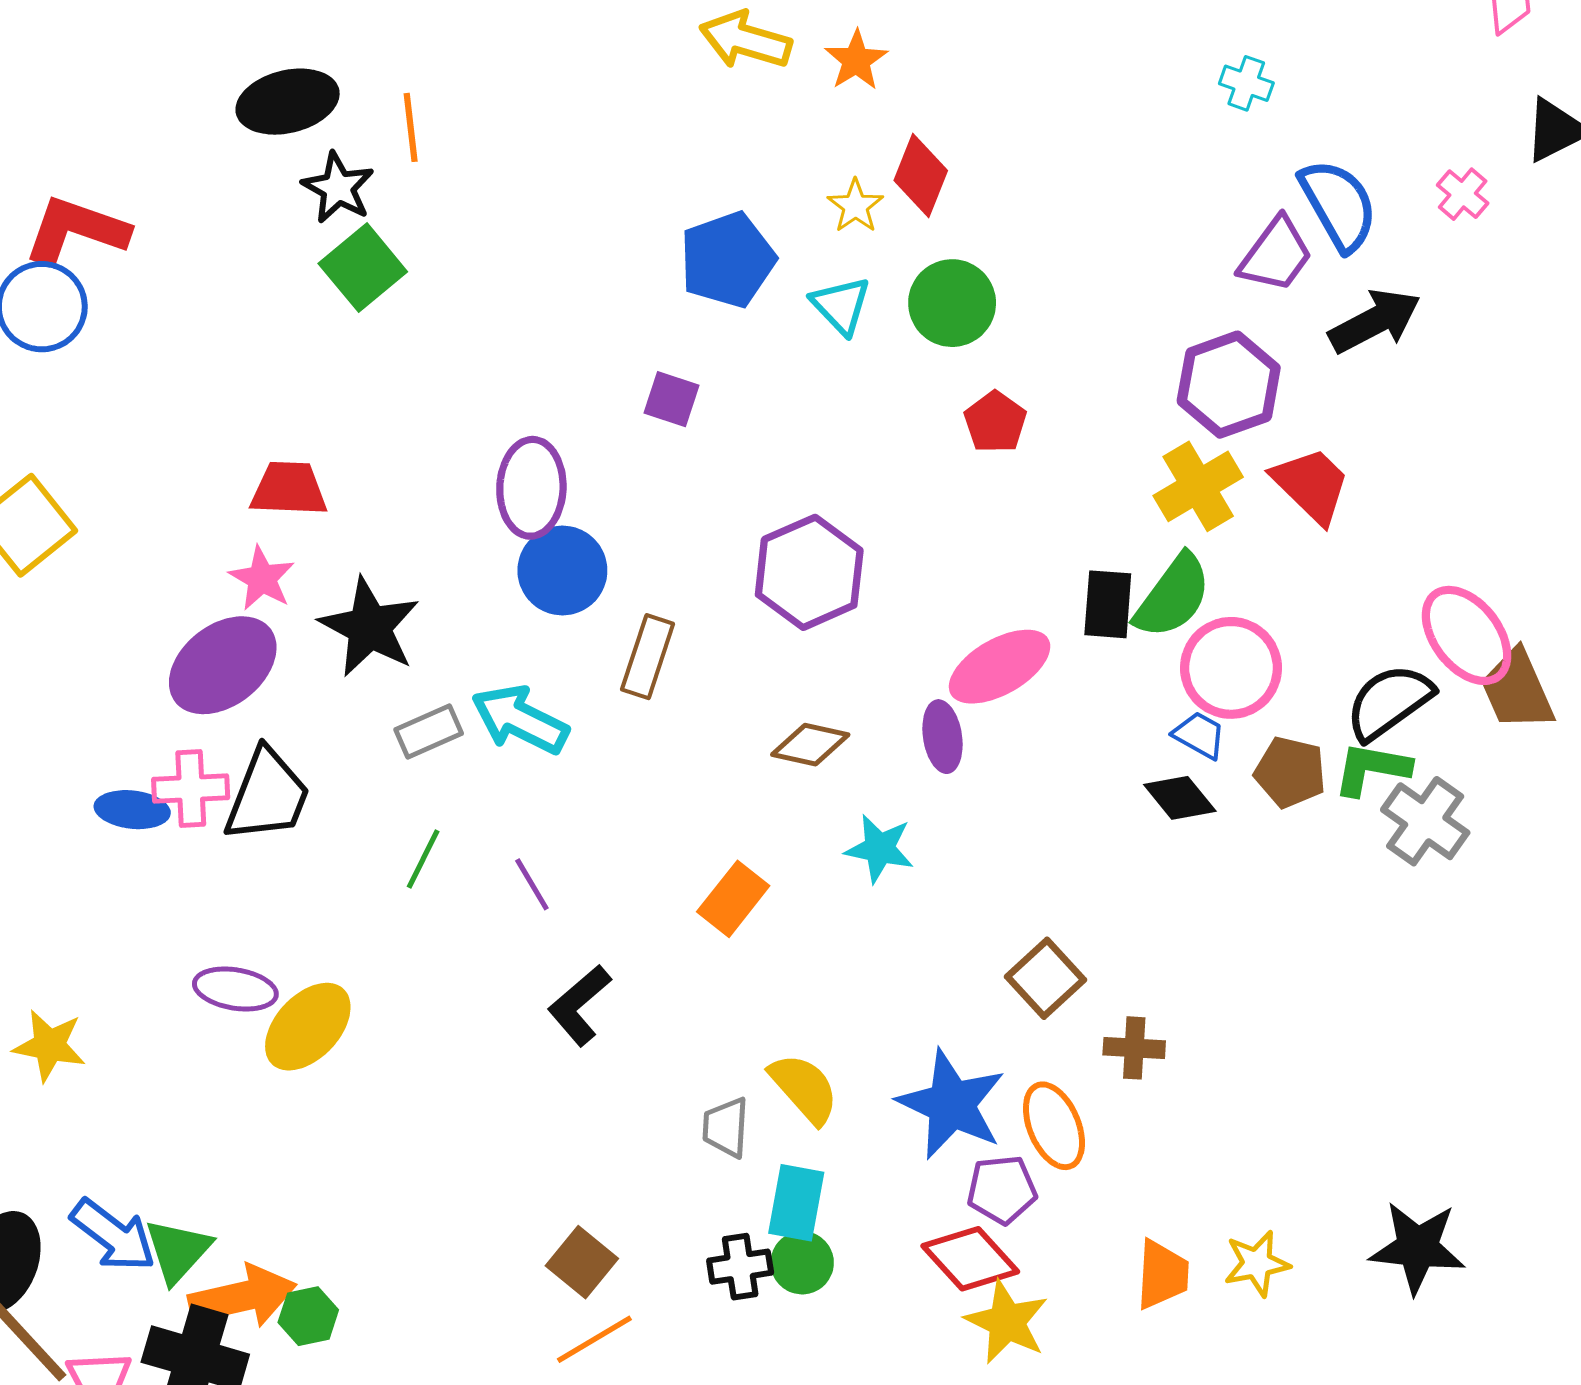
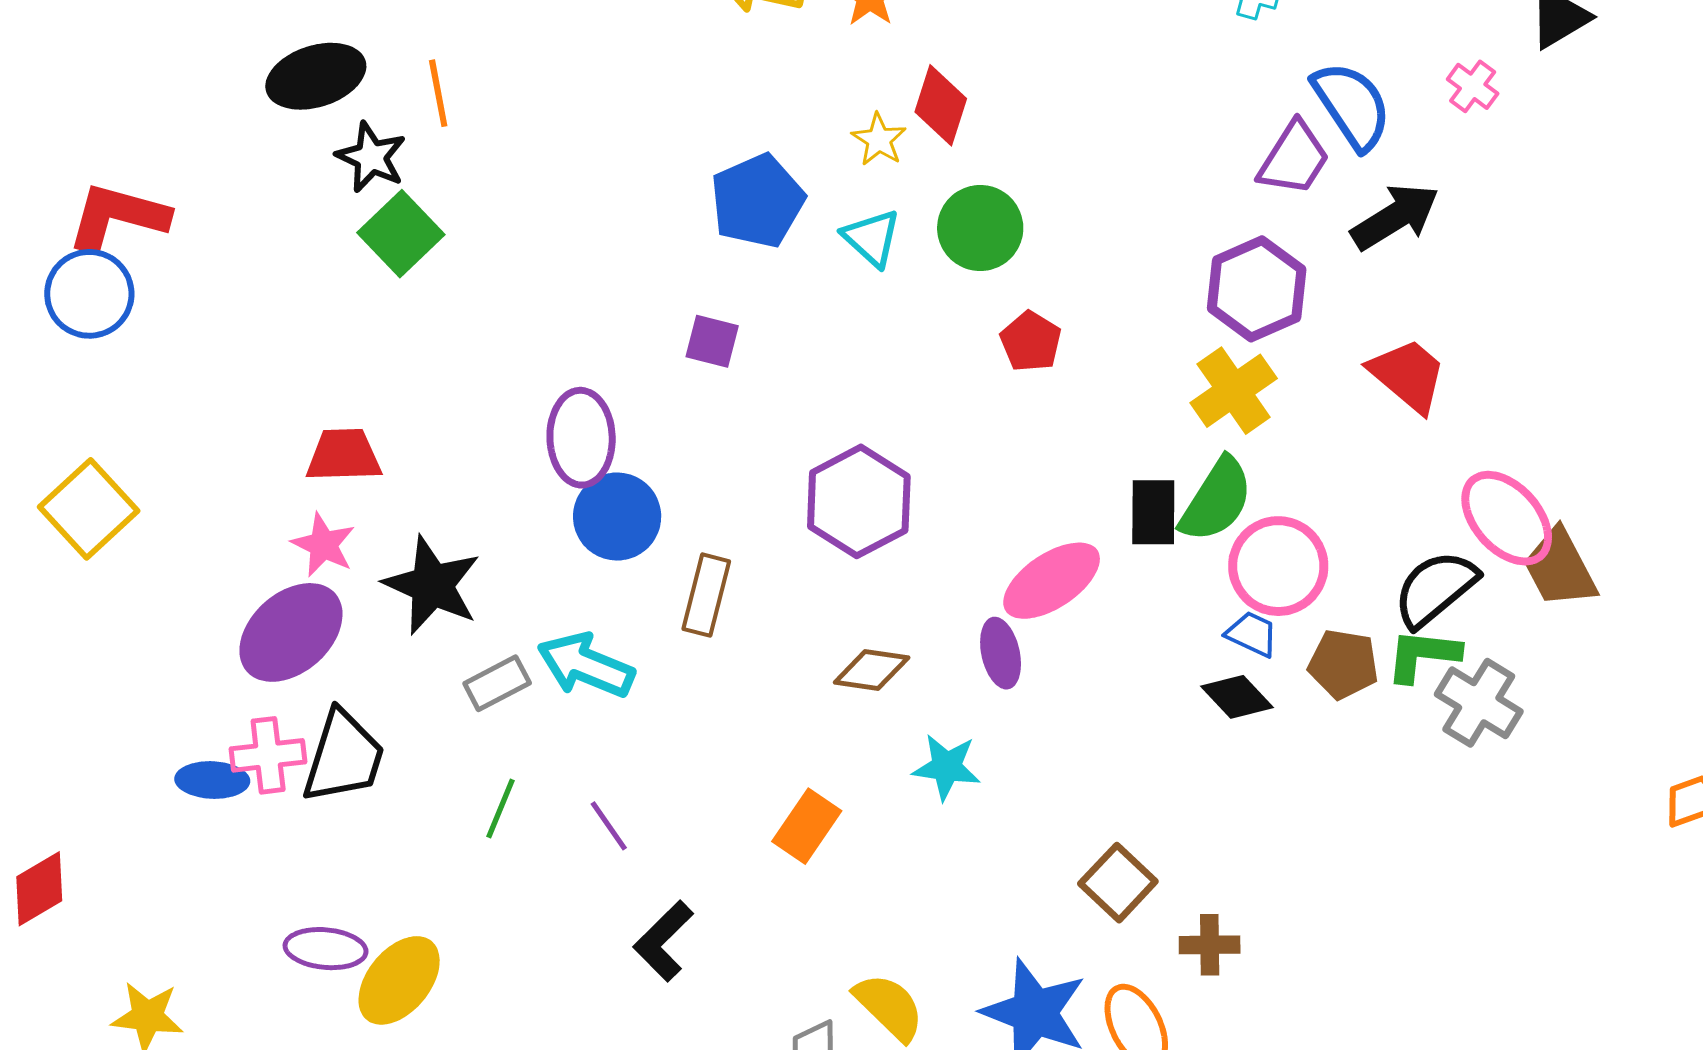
red trapezoid: (1311, 485) -> (1408, 375), moved

